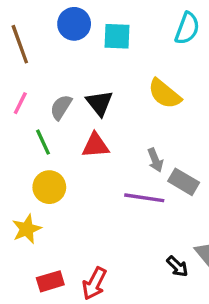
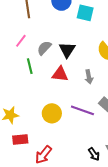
gray arrow: (155, 160) -> (89, 77), moved
yellow circle: (49, 187) -> (52, 113), moved
red rectangle: (50, 281) -> (20, 140), moved

